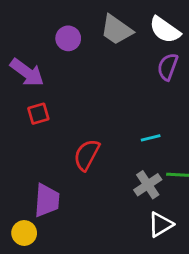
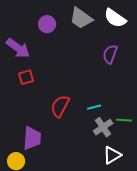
purple semicircle: (168, 67) -> (110, 54), moved
cyan line: (151, 138) -> (94, 107), moved

